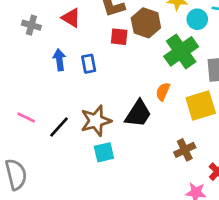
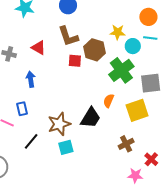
blue rectangle: (89, 64) -> (22, 109), moved
black line: (59, 127) -> (31, 141), moved

